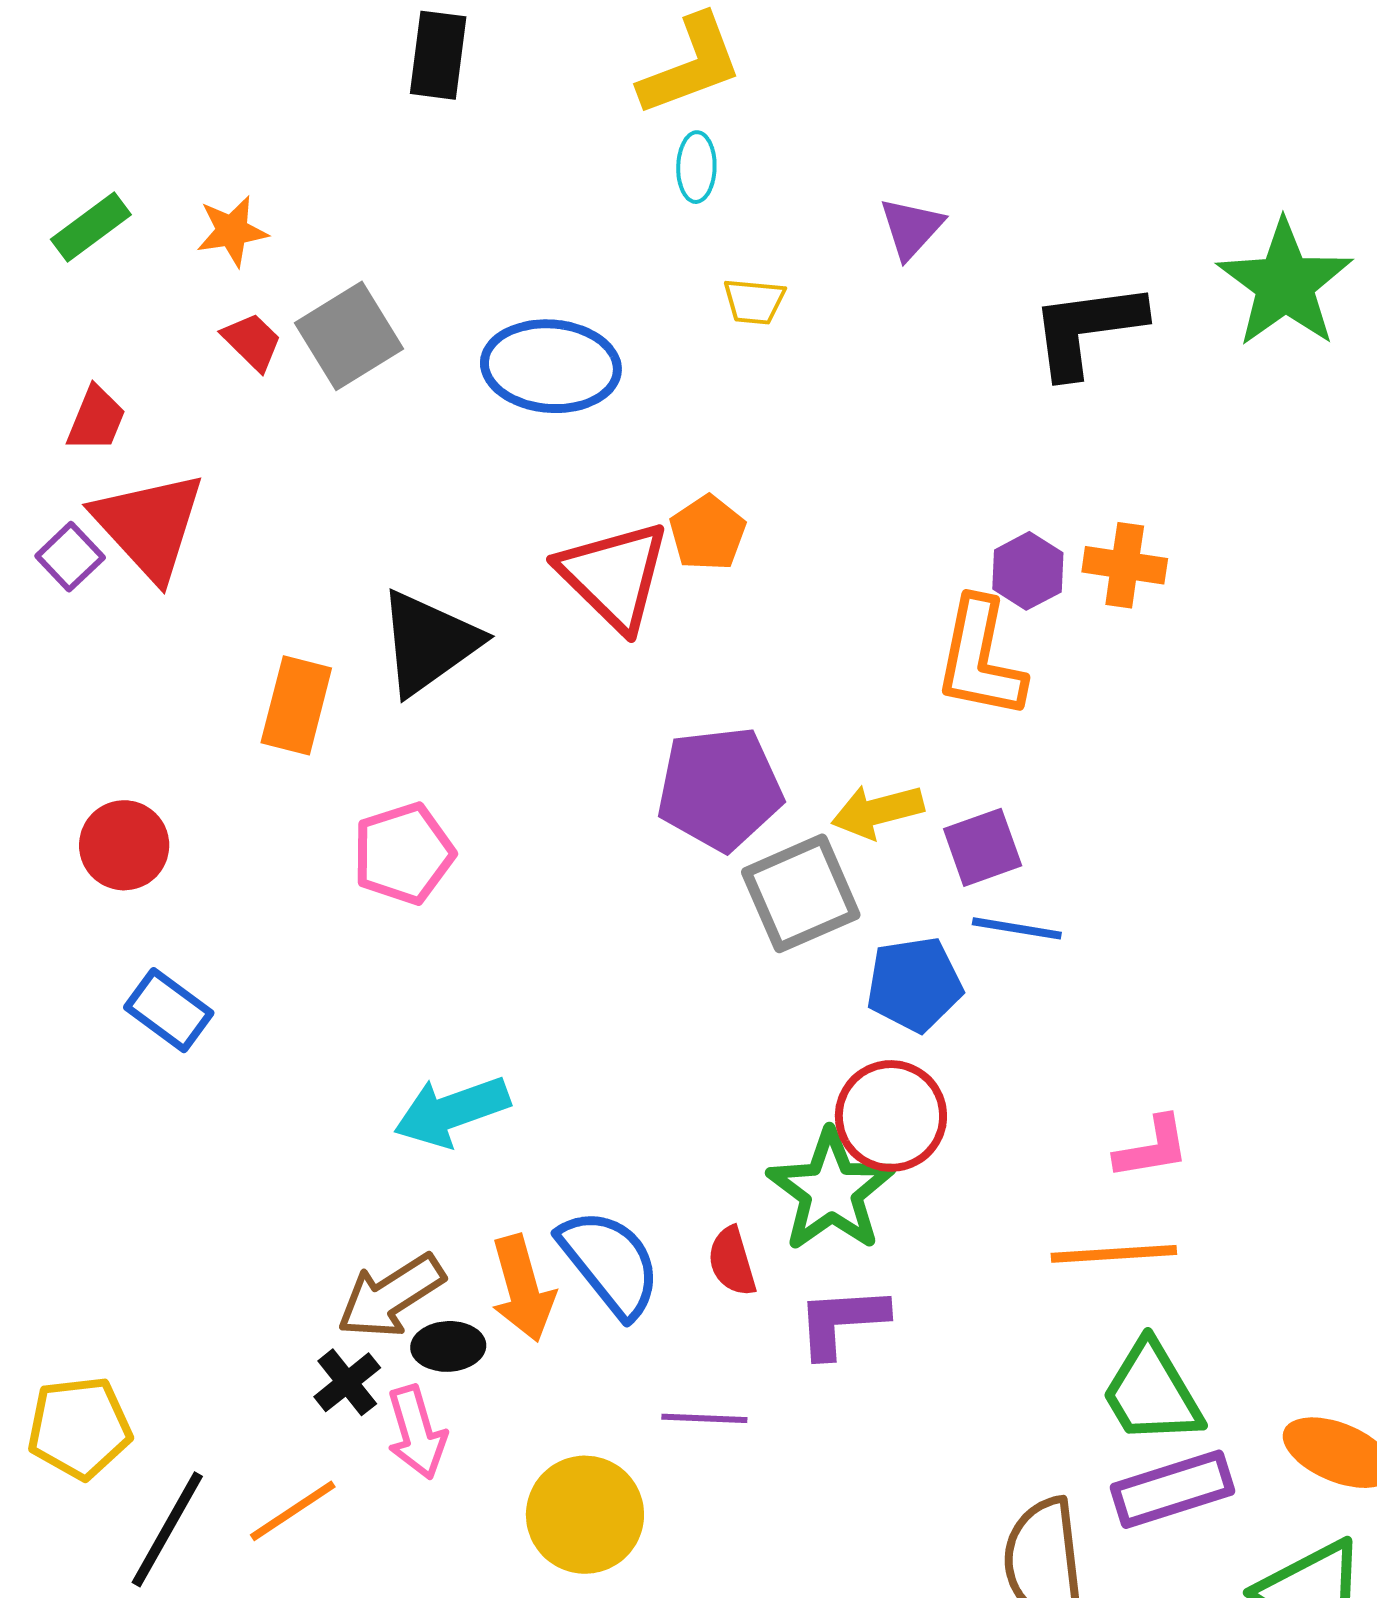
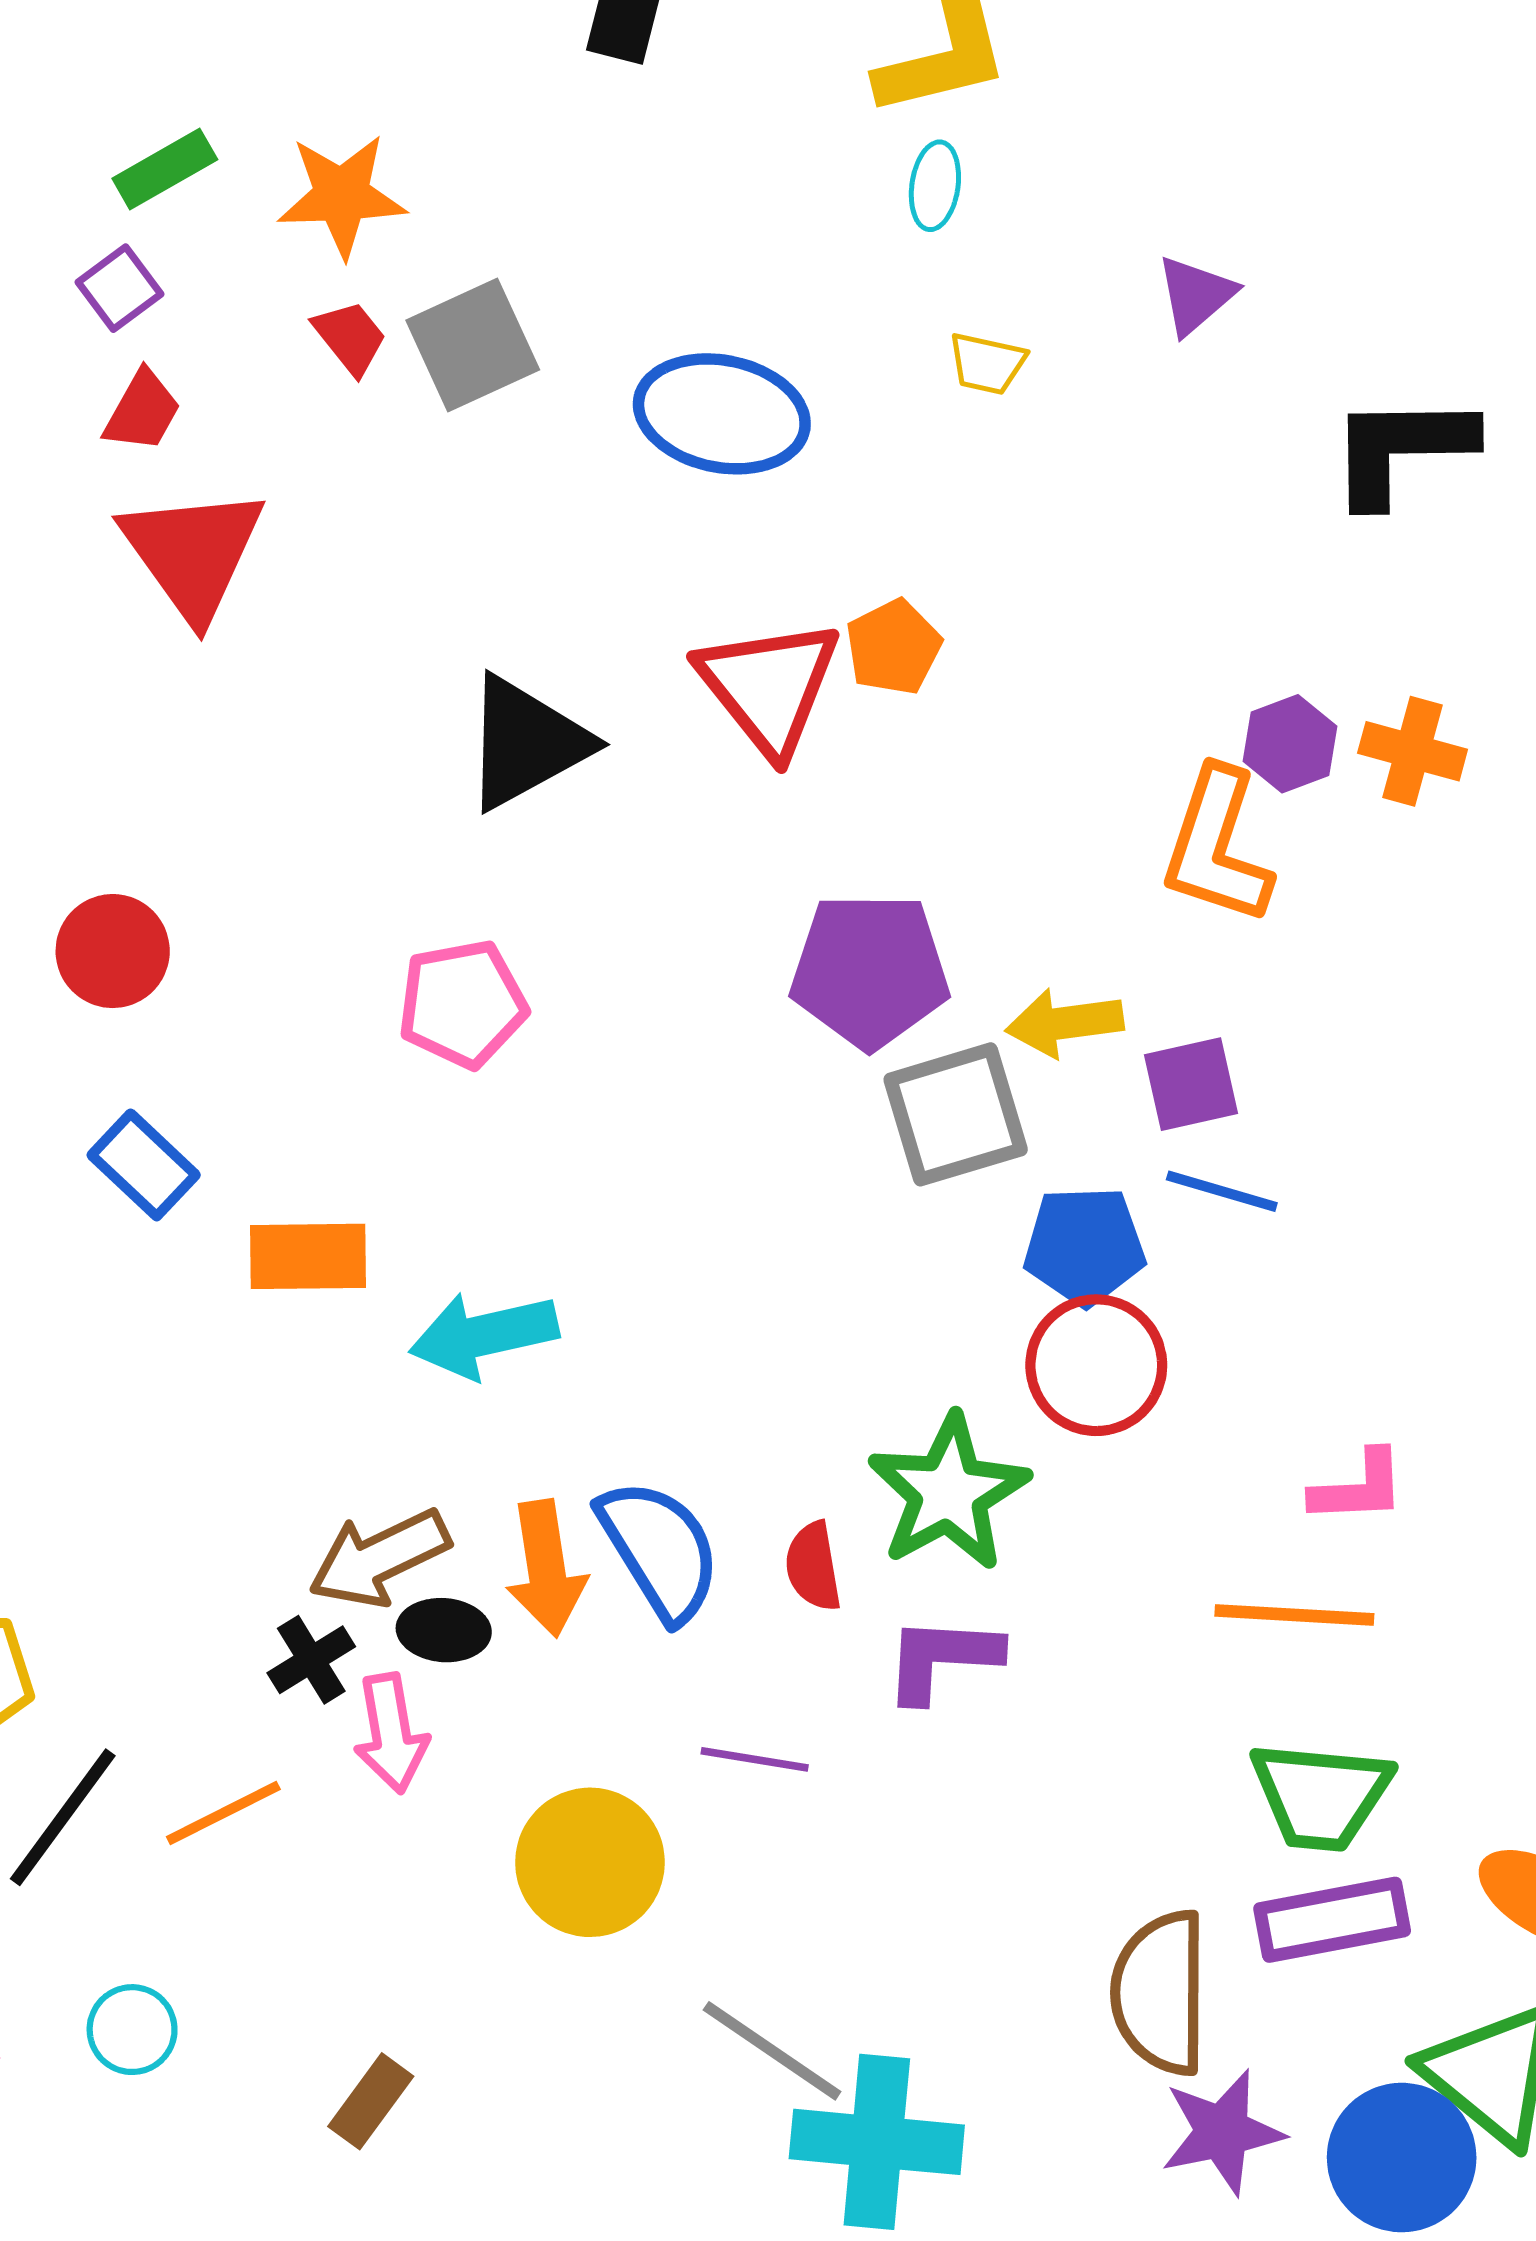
orange star: (232, 231) -> (342, 196), size x1.4
purple square: (70, 557) -> (119, 288), moved
orange rectangle: (296, 705) -> (308, 1256), moved, turned 68
red circle: (891, 1116) -> (1096, 1365), moved
green trapezoid: (1152, 1393) -> (1321, 1795), turned -61

